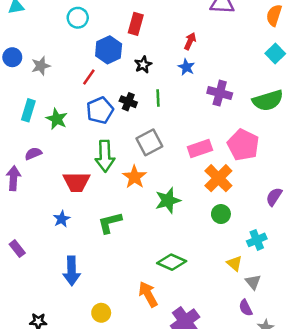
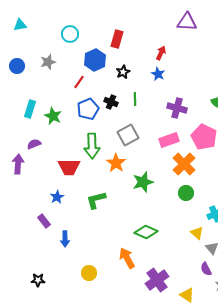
gray star: (41, 66) -> (48, 62), moved
purple cross: (220, 93) -> (177, 108), moved
purple rectangle: (17, 249) -> (44, 221), moved
blue arrow: (72, 271) -> (65, 239), size x0.7

